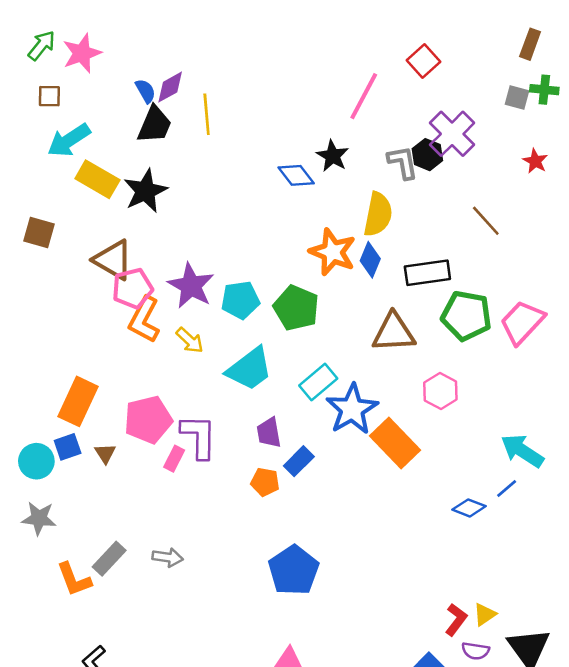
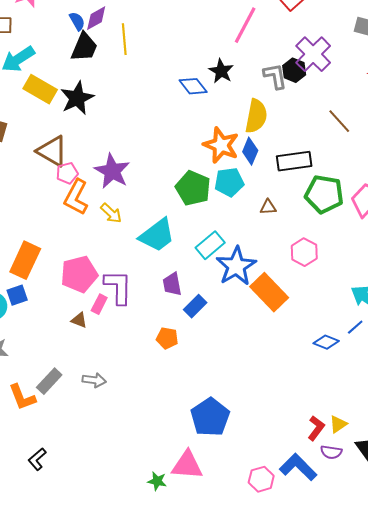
pink pentagon: (133, 288) -> (67, 173), size x0.7
cyan pentagon: (240, 300) -> (229, 182), moved
brown triangle: (394, 333) -> (268, 207), size x0.5
brown triangle: (105, 453) -> (79, 320), moved, turned -36
orange pentagon: (265, 482) -> (167, 338), moved
blue pentagon: (294, 570) -> (210, 417), moved

